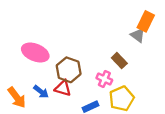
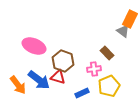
pink cross: (104, 79) -> (94, 69), turned -32
blue arrow: (41, 92) -> (39, 80), size x1.6

